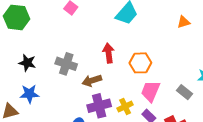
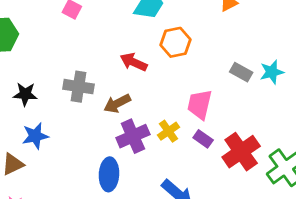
red arrow: (109, 53) -> (134, 62), turned -48
orange hexagon: (140, 63) -> (176, 42), moved
gray rectangle: (185, 92) -> (241, 72), moved

